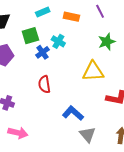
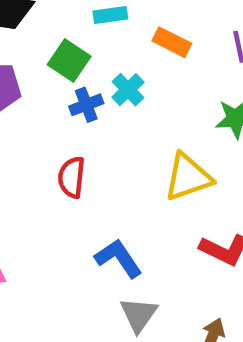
green square: (30, 36) -> (69, 61), turned 36
yellow triangle: (93, 71) -> (188, 177), turned -30

